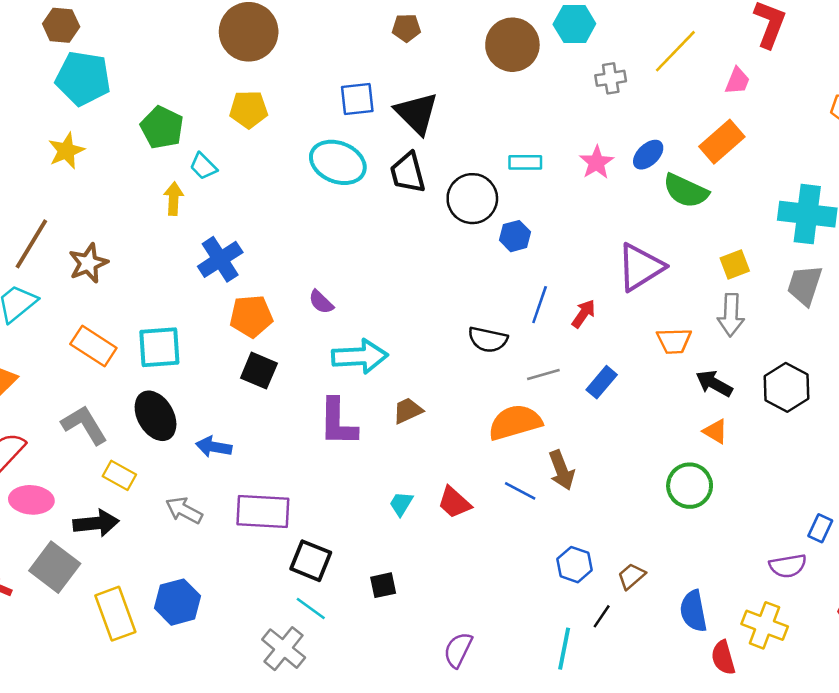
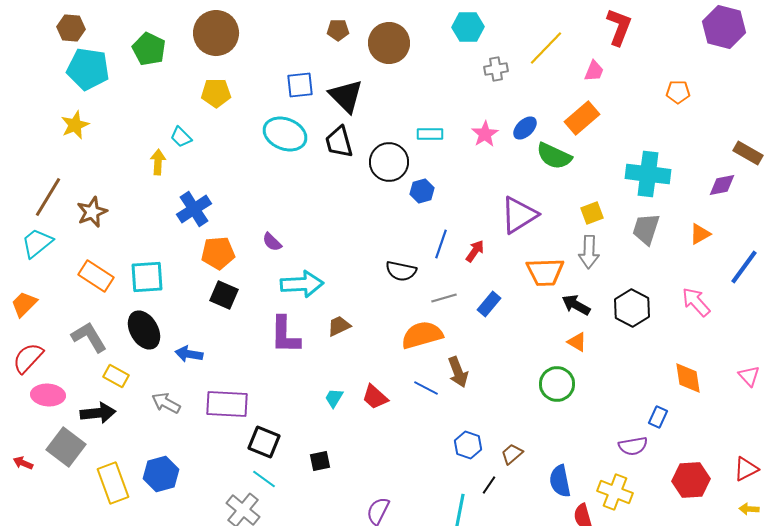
brown circle: (512, 45) -> (389, 43), moved
green pentagon: (162, 127) -> (149, 49), moved
orange trapezoid: (674, 341) -> (545, 272), size x1.4

